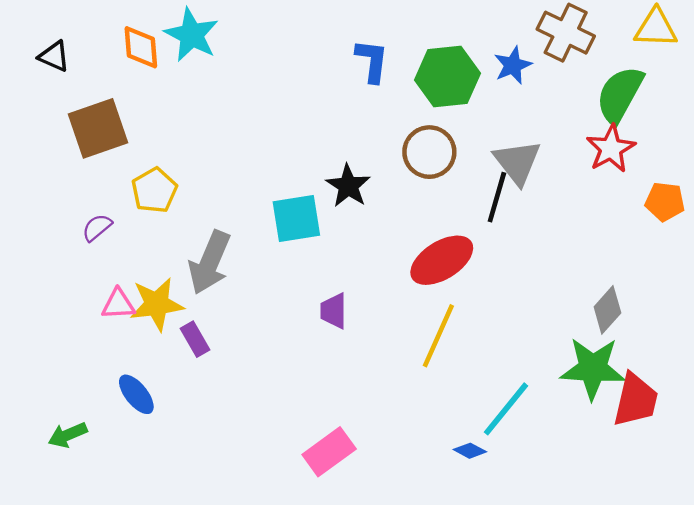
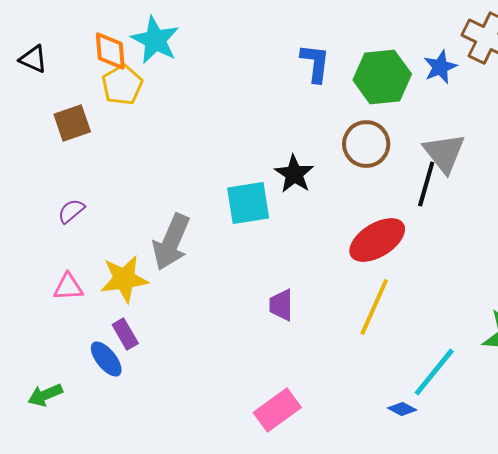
brown square: (98, 128) -> (72, 123), size x0.7
yellow pentagon: (154, 190) -> (122, 85), moved
pink triangle: (118, 304) -> (68, 287), moved
purple trapezoid: (334, 311) -> (281, 305), moved
purple rectangle: (195, 339) -> (125, 334), moved

